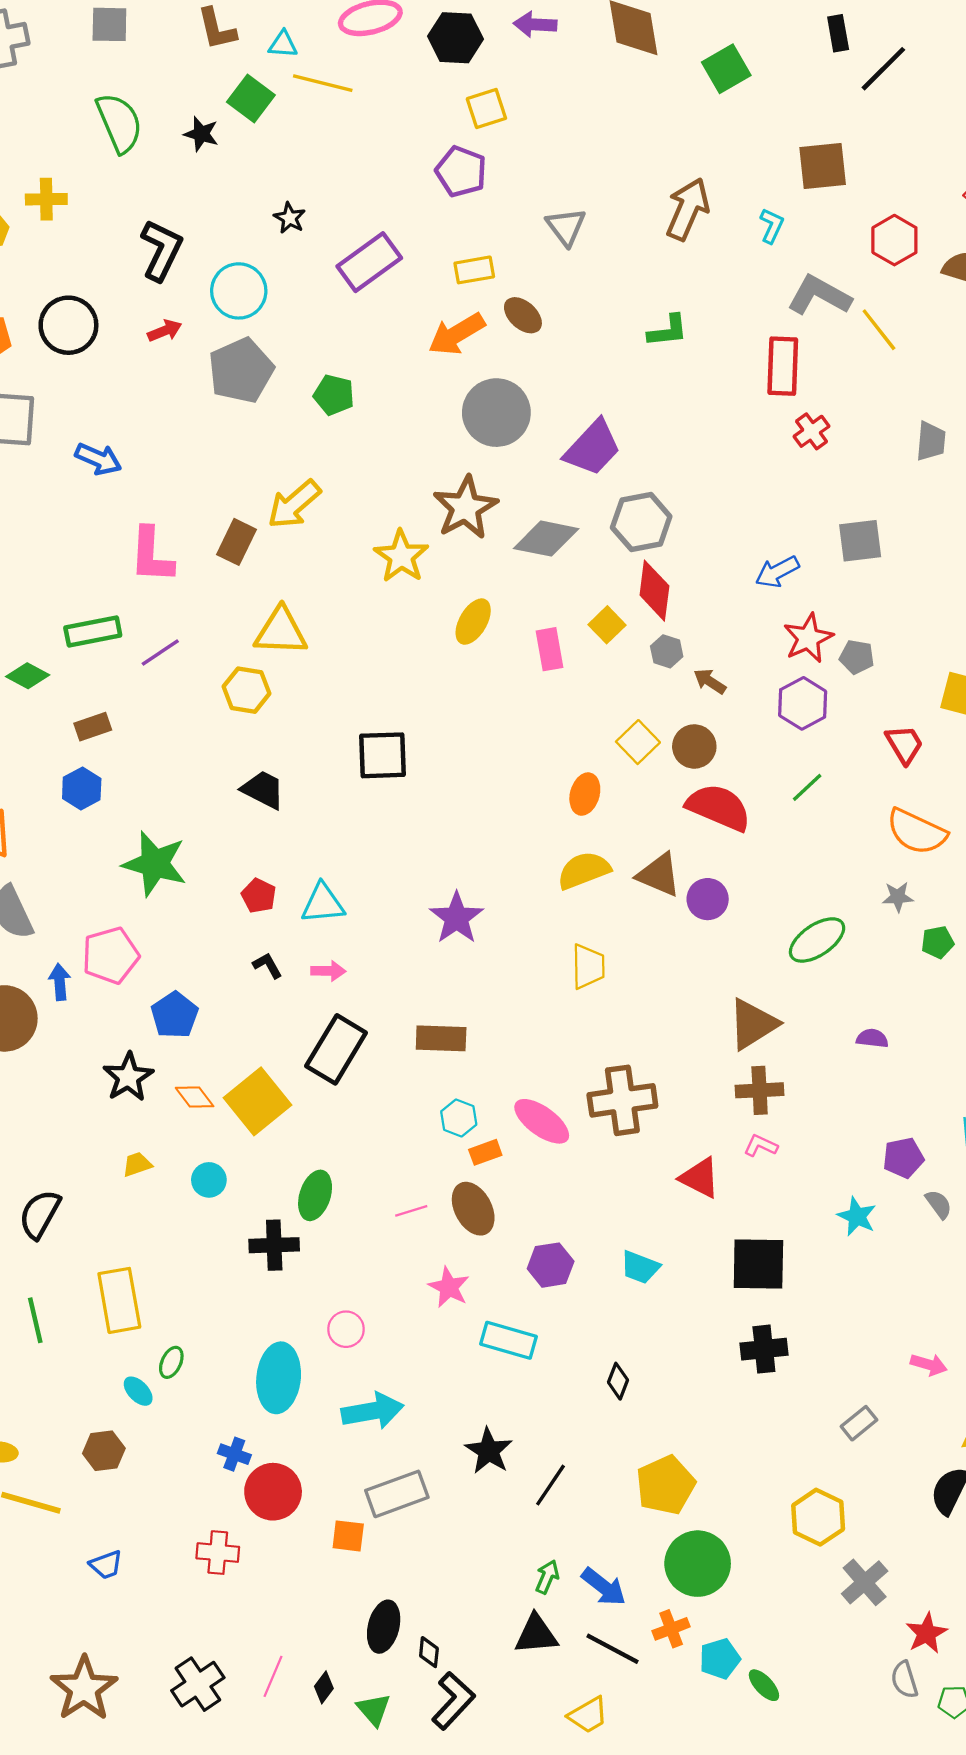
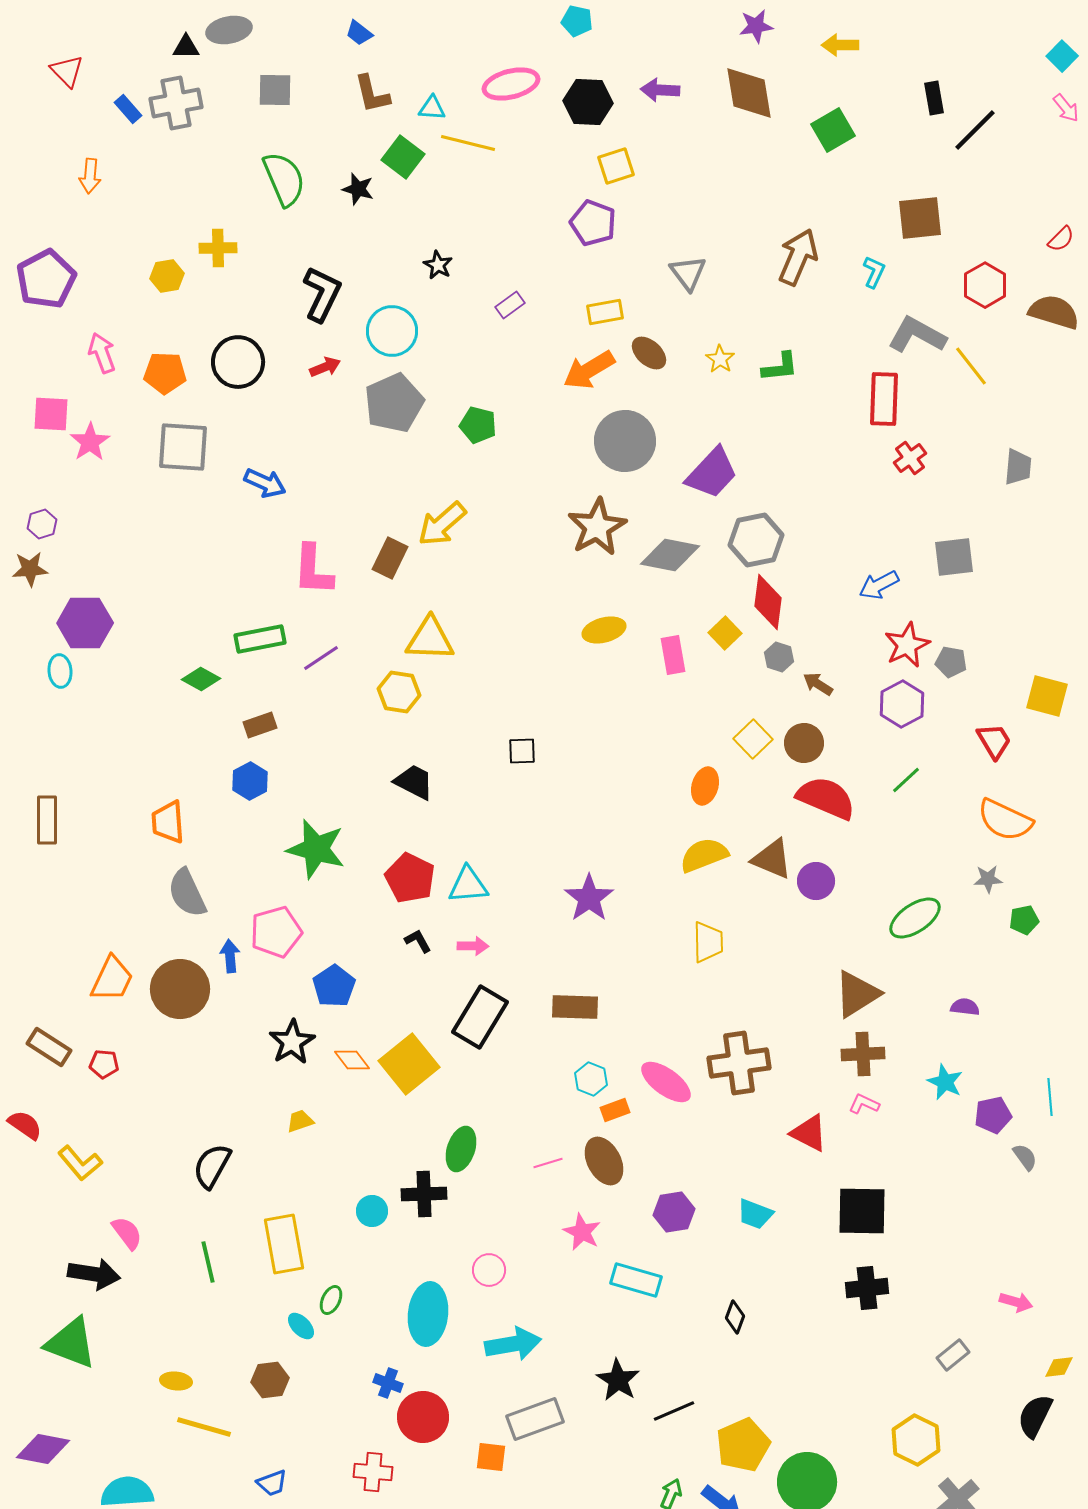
purple rectangle: (369, 262) -> (510, 305), size x0.5
yellow star: (401, 556) -> (720, 359), moved, size x0.6
yellow ellipse: (473, 622) -> (604, 630), turned 45
black square: (382, 755) -> (522, 751), size x0.6
red pentagon: (259, 896) -> (410, 878), size x1.6
cyan circle: (209, 1180) -> (372, 1211), moved
cyan star: (857, 1216) -> (945, 1082), moved
black line: (551, 1485) -> (674, 1411), turned 33
yellow pentagon: (666, 1485) -> (743, 1445), moved

